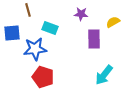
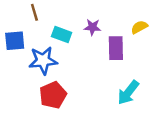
purple star: (81, 14) -> (92, 27), moved
red pentagon: (43, 77) -> (53, 95), turned 30

